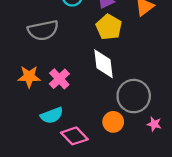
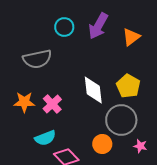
yellow pentagon: (109, 27) -> (128, 86), moved

